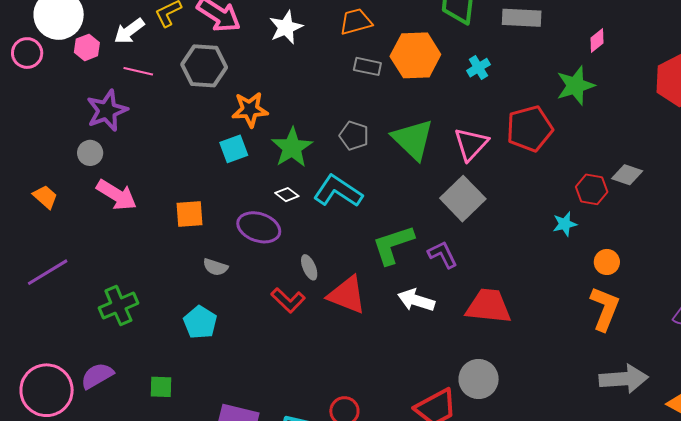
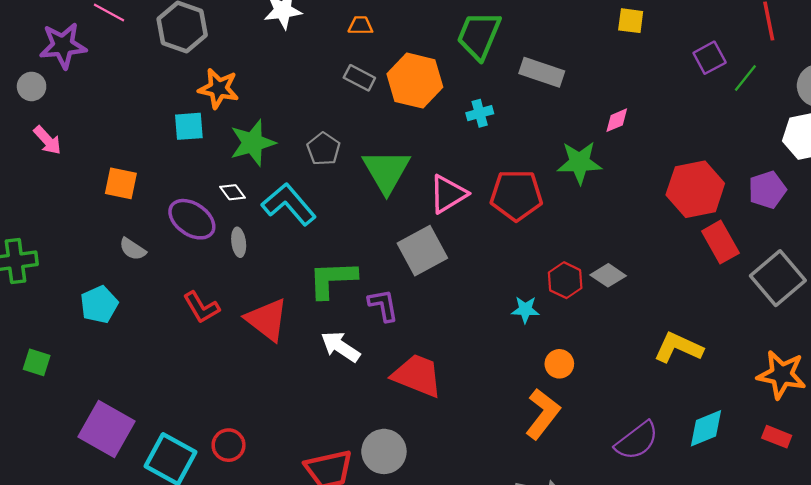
orange trapezoid: (356, 22) -> (360, 25), size x0.7
pink arrow: (117, 195) -> (47, 140), size x0.7
gray ellipse: (309, 267) -> (239, 242), moved

